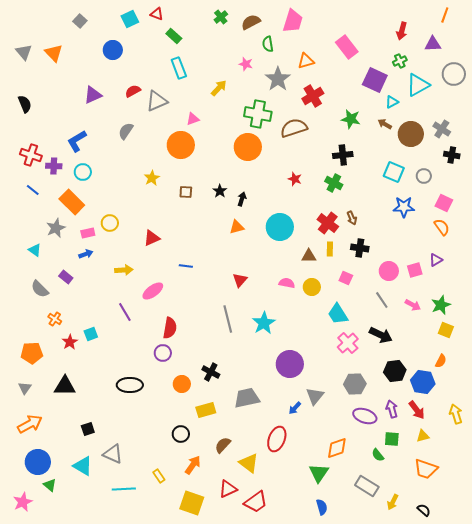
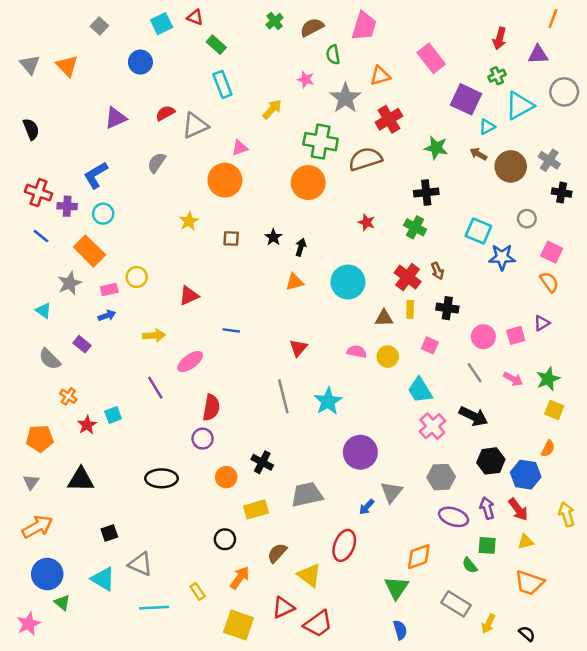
cyan square: (394, 172) -> (478, 231), moved

